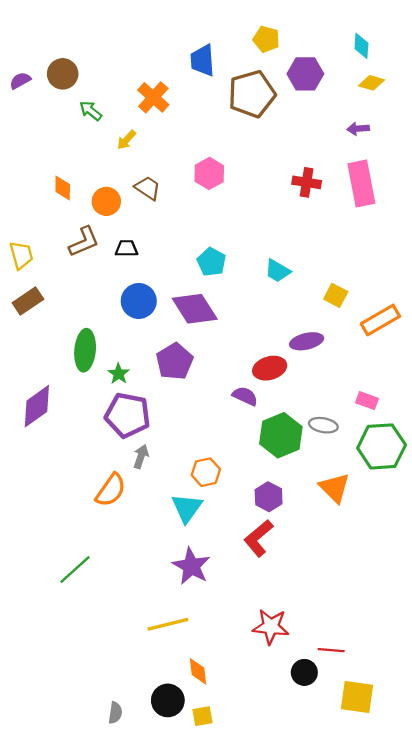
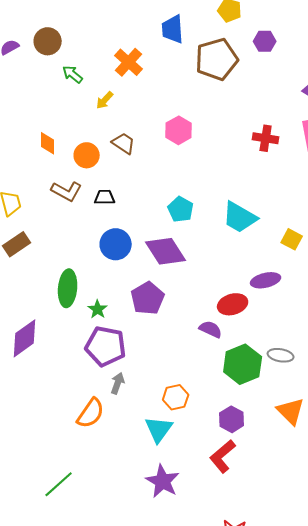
purple hexagon: (305, 74) -> (265, 41), size x0.7
brown L-shape: (84, 242) -> (67, 191), turned 52
cyan trapezoid: (277, 271) -> (240, 217), size x1.5

